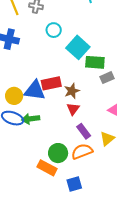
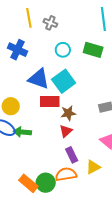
cyan square: (78, 47) -> (64, 81), moved
green rectangle: (95, 62) -> (93, 50), moved
blue triangle: (35, 90) -> (39, 79), moved
green circle: (58, 153) -> (46, 183), moved

